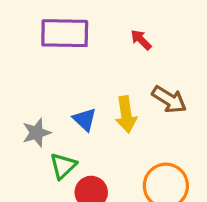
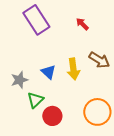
purple rectangle: (65, 33) -> (36, 20), turned 56

